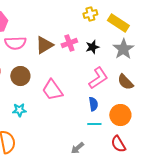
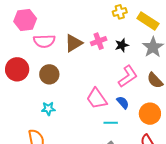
pink trapezoid: (52, 90) -> (97, 99), moved
blue semicircle: (93, 104) -> (123, 103), turned -32
cyan line: (94, 124) -> (111, 123), moved

